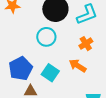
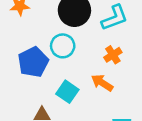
blue pentagon: (21, 69) -> (33, 62), moved

